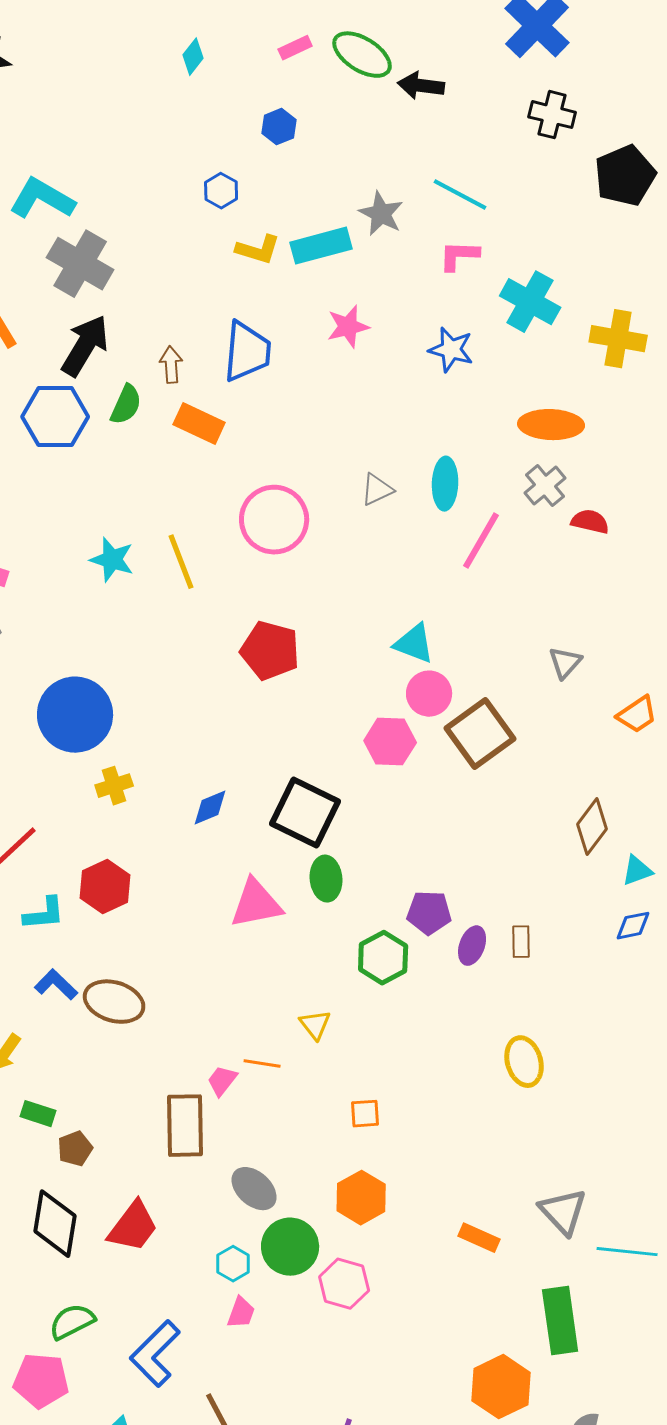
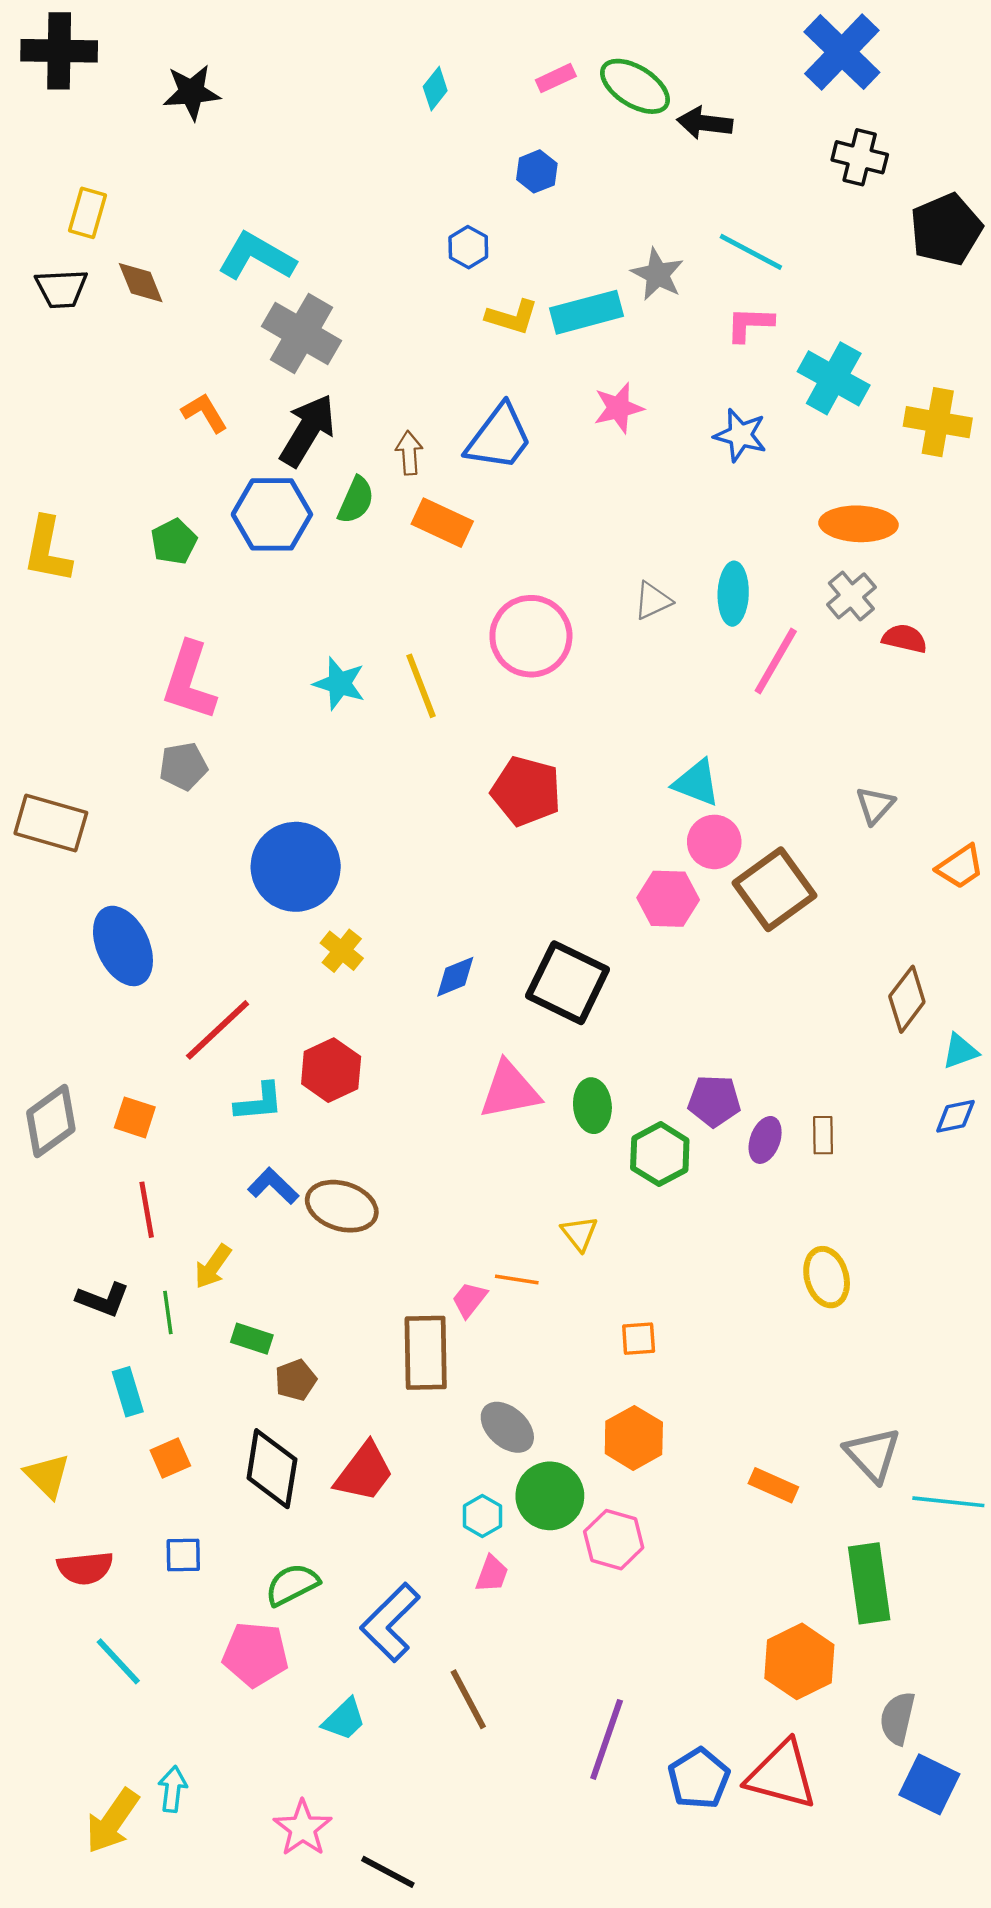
blue trapezoid: (247, 352) -> (499, 438), turned 32
yellow cross: (114, 786) -> (342, 951), turned -33
green ellipse: (326, 879) -> (592, 1106), moved

